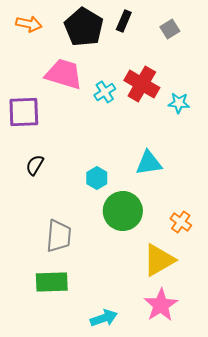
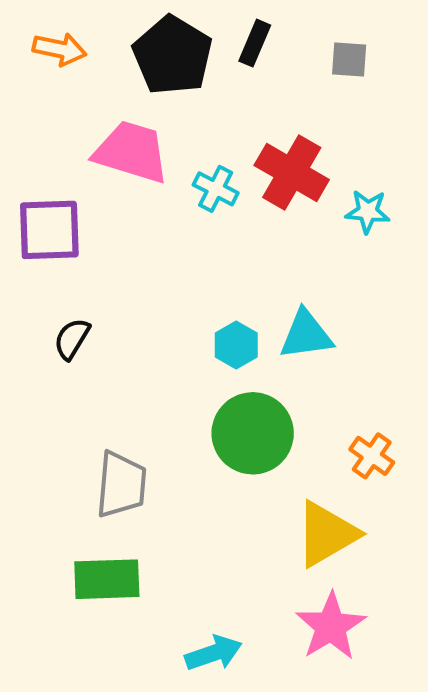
gray square: (170, 29) -> (349, 59), turned 36
cyan cross: (105, 92) -> (216, 189), turned -30
cyan hexagon: (97, 178) -> (236, 345), moved

